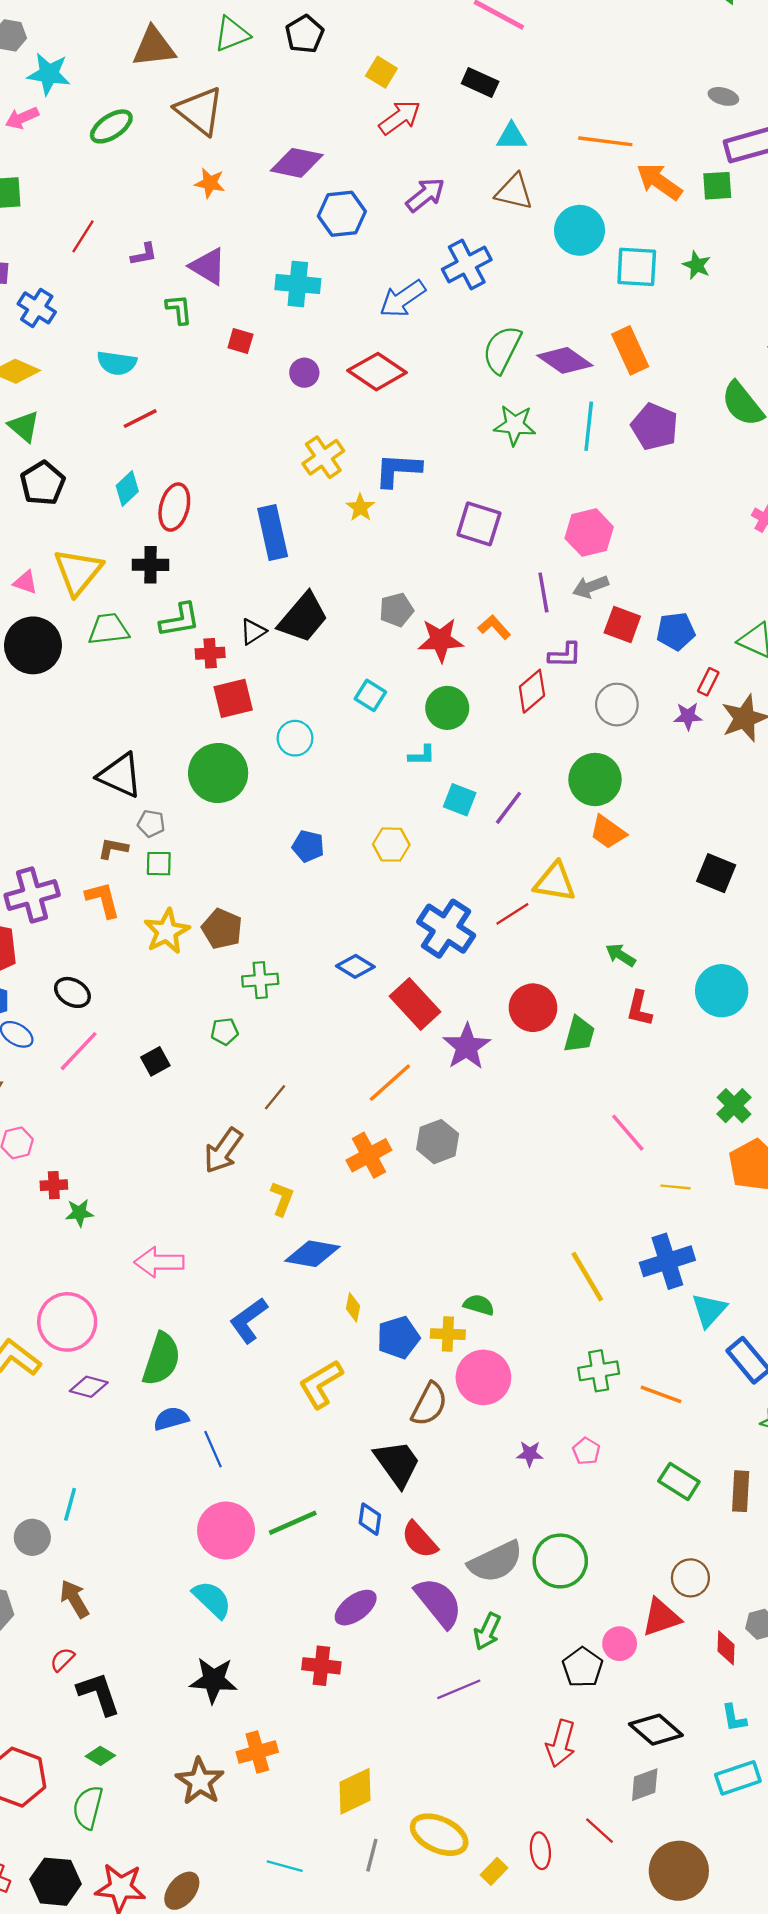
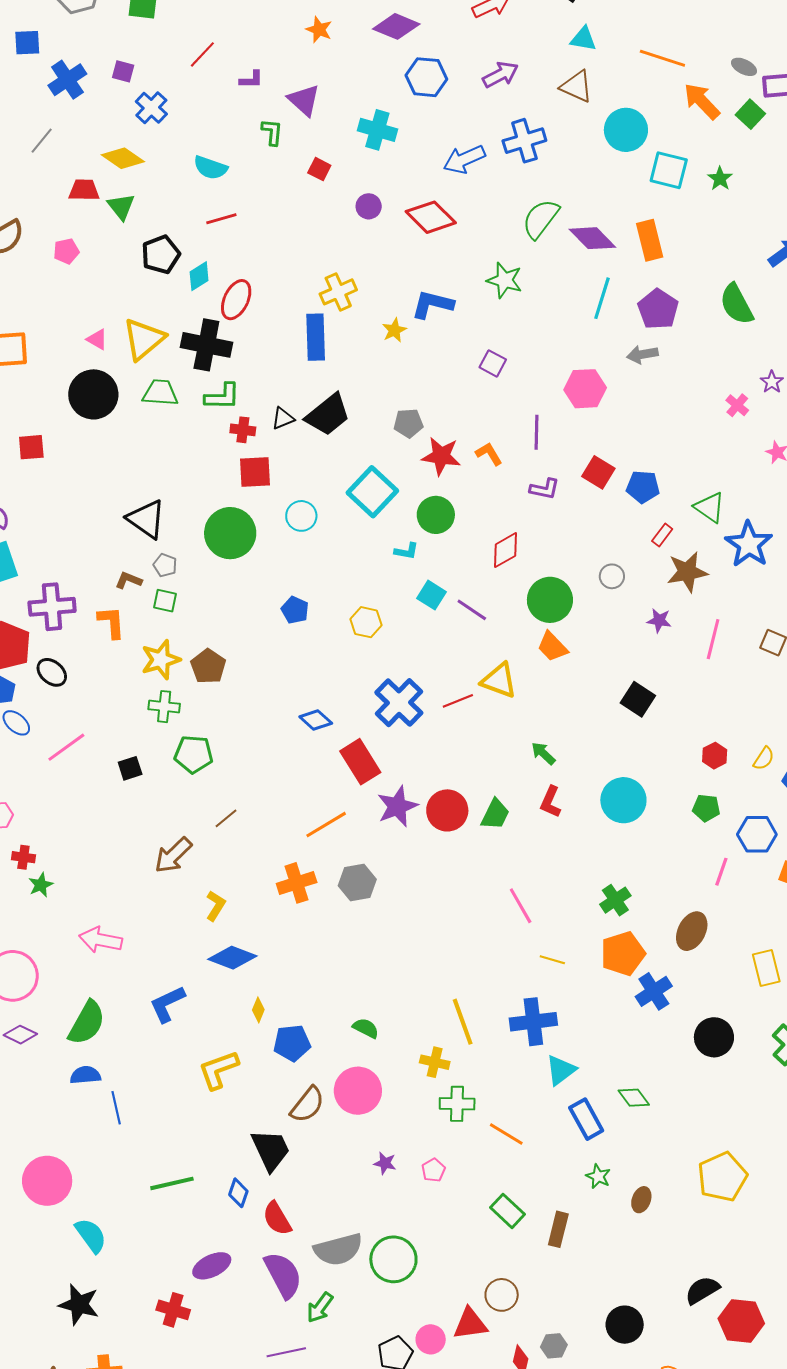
gray ellipse: (723, 96) -> (744, 67), moved
green square: (717, 186) -> (750, 114), turned 36
green star: (515, 425) -> (505, 280), moved
yellow cross: (323, 457) -> (338, 292), moved
black pentagon: (43, 483) -> (161, 255), moved
purple square: (479, 524) -> (493, 363), size x0.7
black cross: (150, 565) -> (206, 345), size x1.6
gray arrow: (591, 587) -> (642, 354), moved
red diamond: (532, 691) -> (506, 550), moved
cyan square: (370, 695) -> (372, 492), size x1.8
gray circle: (617, 705) -> (612, 576), moved, size x0.7
purple star: (688, 716) -> (659, 620), moved
purple line: (509, 808) -> (472, 610), turned 76
green cross: (260, 980) -> (164, 707), moved
black ellipse: (72, 992) -> (52, 672), moved
red circle: (533, 1008) -> (447, 810), moved
green pentagon: (224, 1031) -> (194, 754), size x1.6
green star: (79, 1213) -> (41, 885), turned -30
yellow cross: (448, 1334) -> (435, 1062), moved
pink circle: (226, 1530) -> (47, 1181), moved

